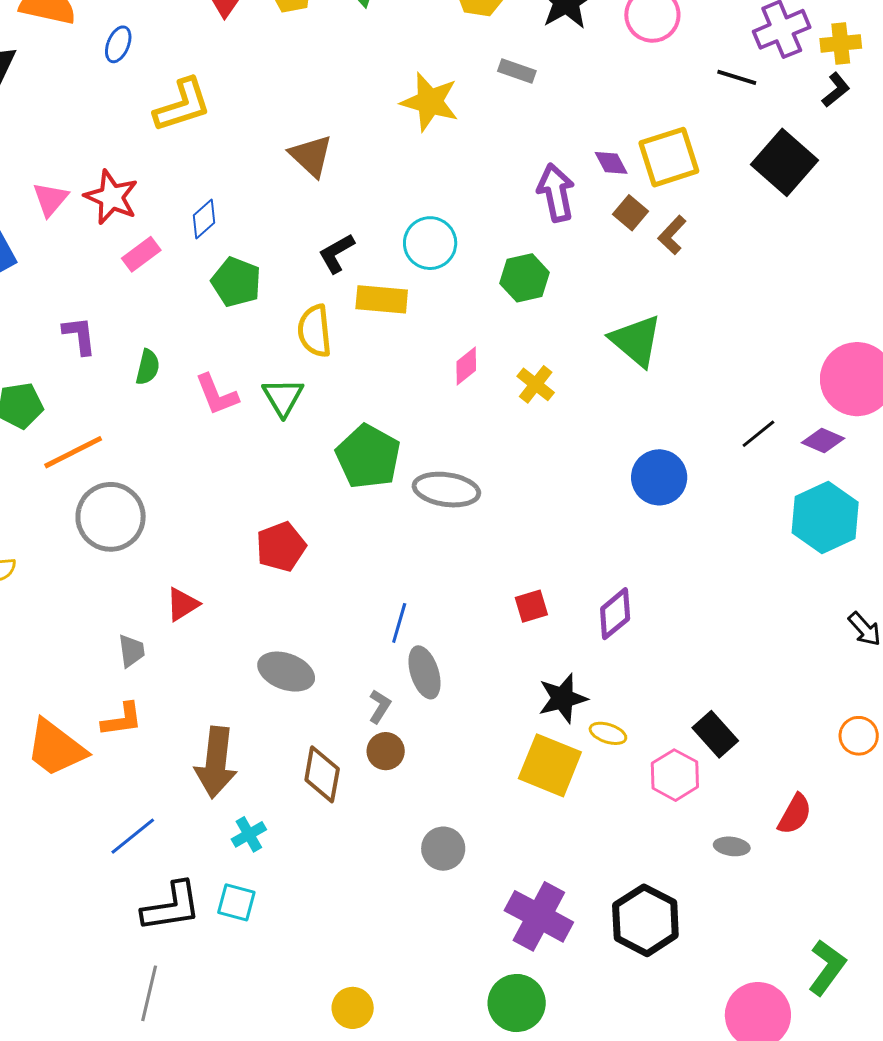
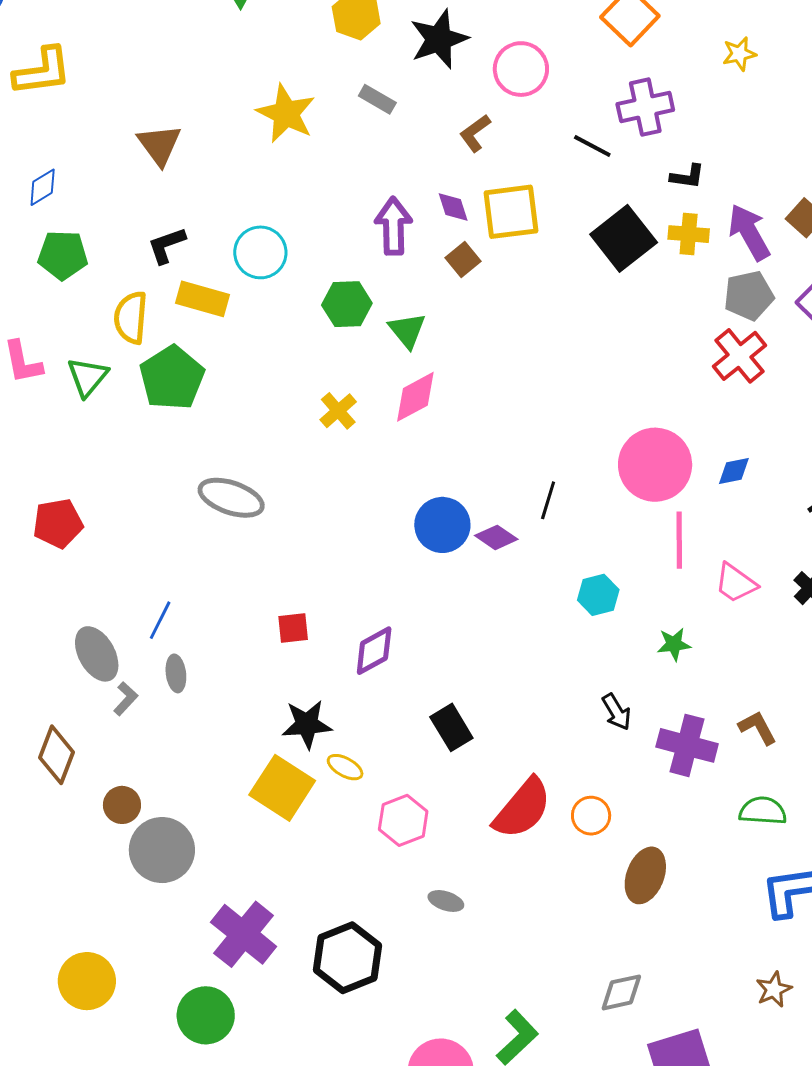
yellow cross: (841, 43) -> (689, 234), moved
black L-shape: (836, 90) -> (687, 176), turned 36
brown L-shape: (672, 235) -> (475, 133), moved
green pentagon: (236, 282) -> (63, 255), turned -30
green triangle: (636, 341) -> (407, 330), moved, size x0.7
pink diamond: (466, 366) -> (415, 397), moved, size x1.4
black line: (758, 434) -> (548, 500), turned -45
purple diamond: (823, 440) -> (496, 537), moved
green pentagon: (368, 457) -> (172, 378), moved
cyan hexagon: (825, 517) -> (598, 595), size x0.6
gray ellipse: (286, 672) -> (97, 654), moved, turned 30
gray ellipse: (425, 672) -> (176, 673), size x0.7
black rectangle: (715, 734) -> (451, 727), moved
brown circle: (386, 751) -> (122, 805), moved
red semicircle: (795, 814) -> (522, 808), moved, size x1.6
gray circle: (443, 849) -> (162, 850), size x1.5
yellow circle: (353, 1008) -> (87, 981), moved, size x1.4

